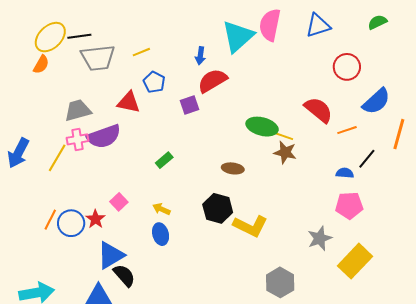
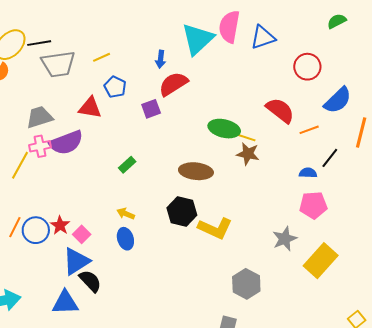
blue triangle: (318, 26) -> (263, 37), moved
brown ellipse: (233, 168) -> (196, 171), size x1.5
pink square: (119, 202) -> (82, 234), moved

